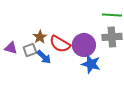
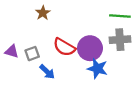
brown star: (40, 37) -> (43, 13), moved
blue arrow: (44, 57) -> (47, 72), moved

